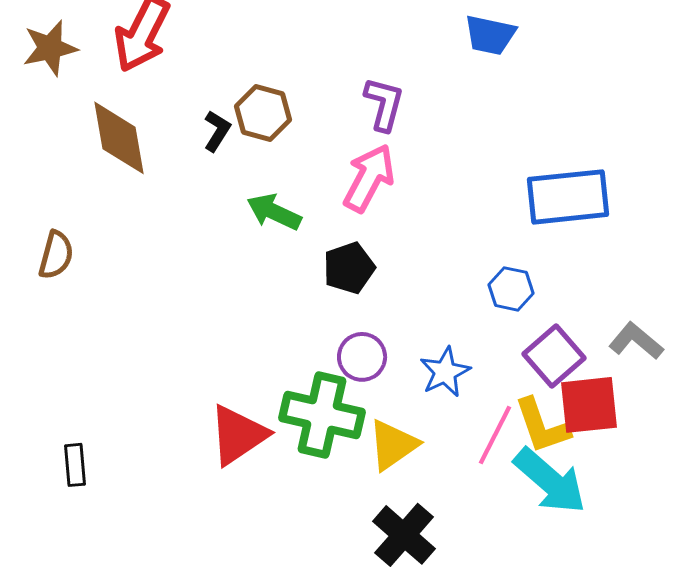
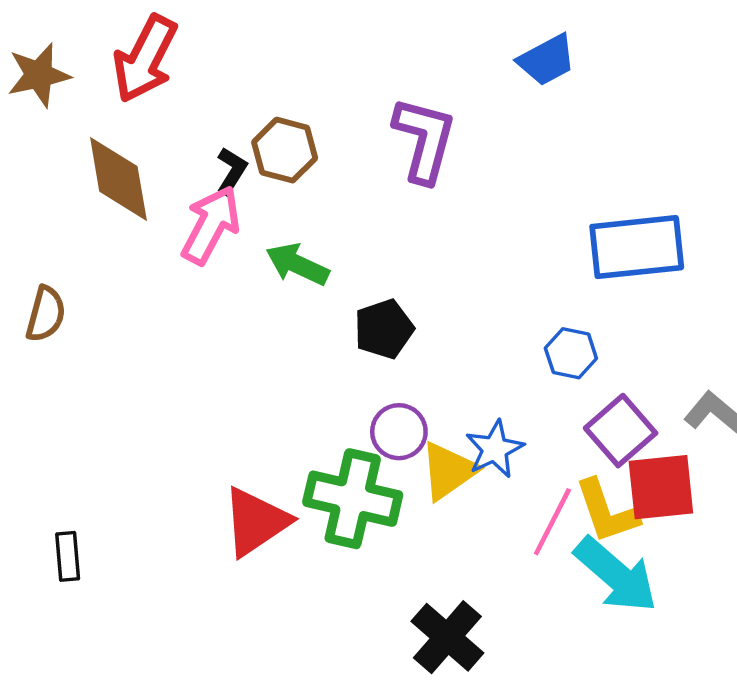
blue trapezoid: (490, 35) -> (547, 60), turned -40
purple L-shape: (384, 104) -> (424, 140), size x1.4
pink arrow: (369, 178) -> (211, 225), moved
yellow triangle: (393, 445) -> (449, 471), moved

